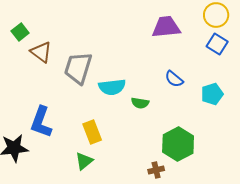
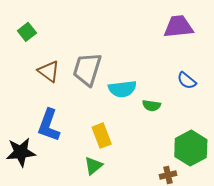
brown triangle: (41, 52) -> (49, 71), moved

